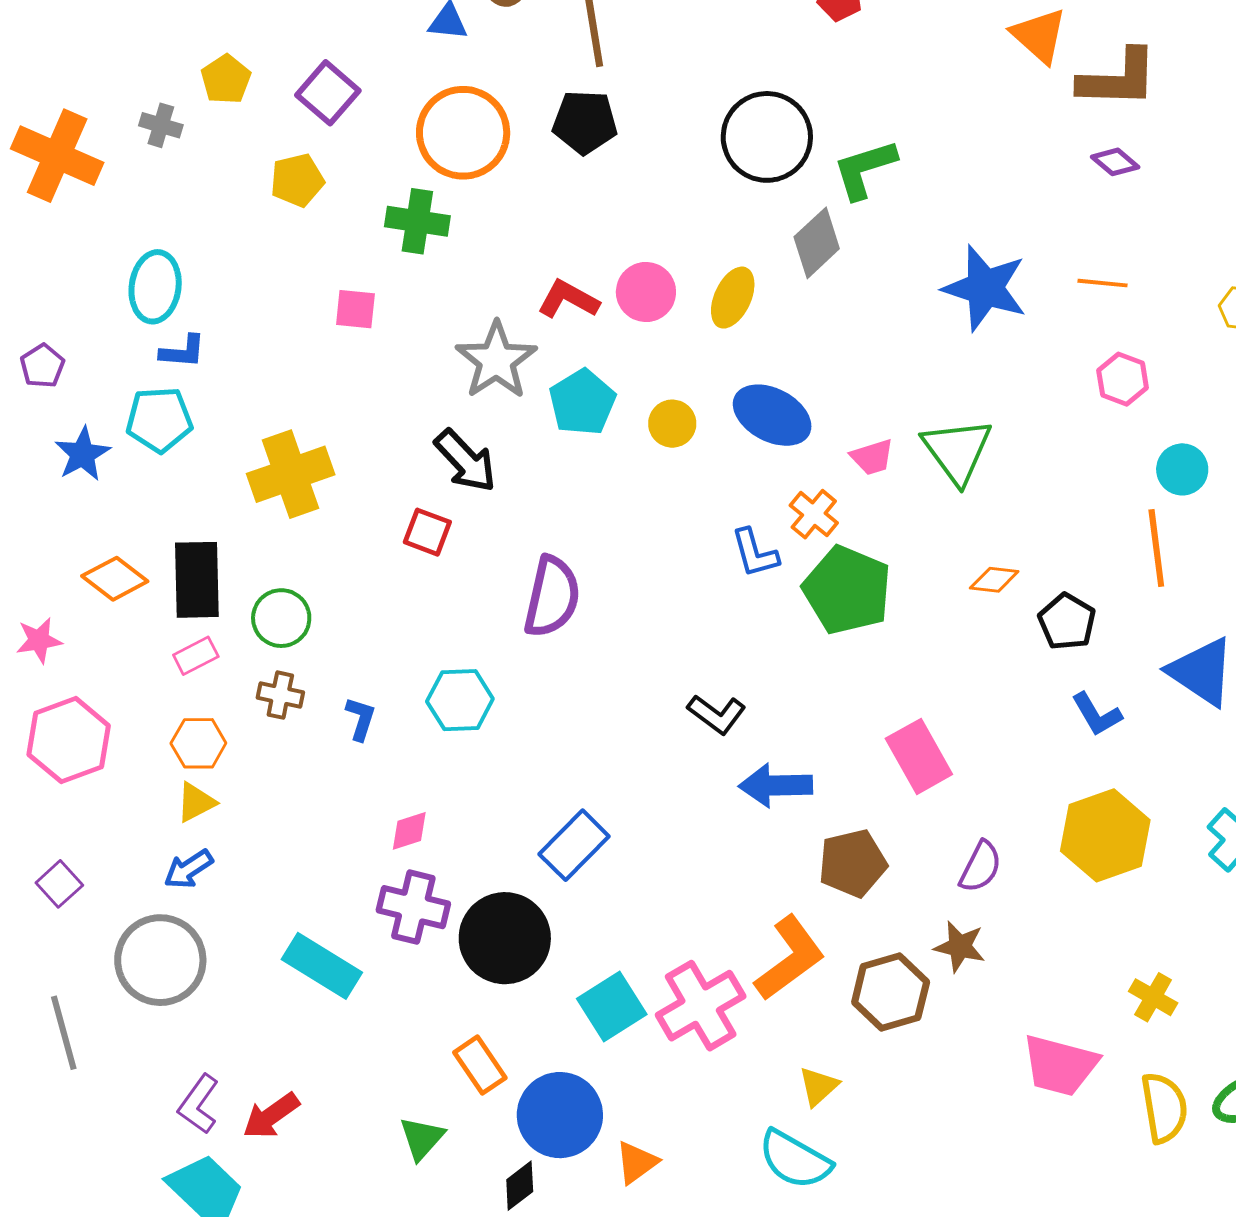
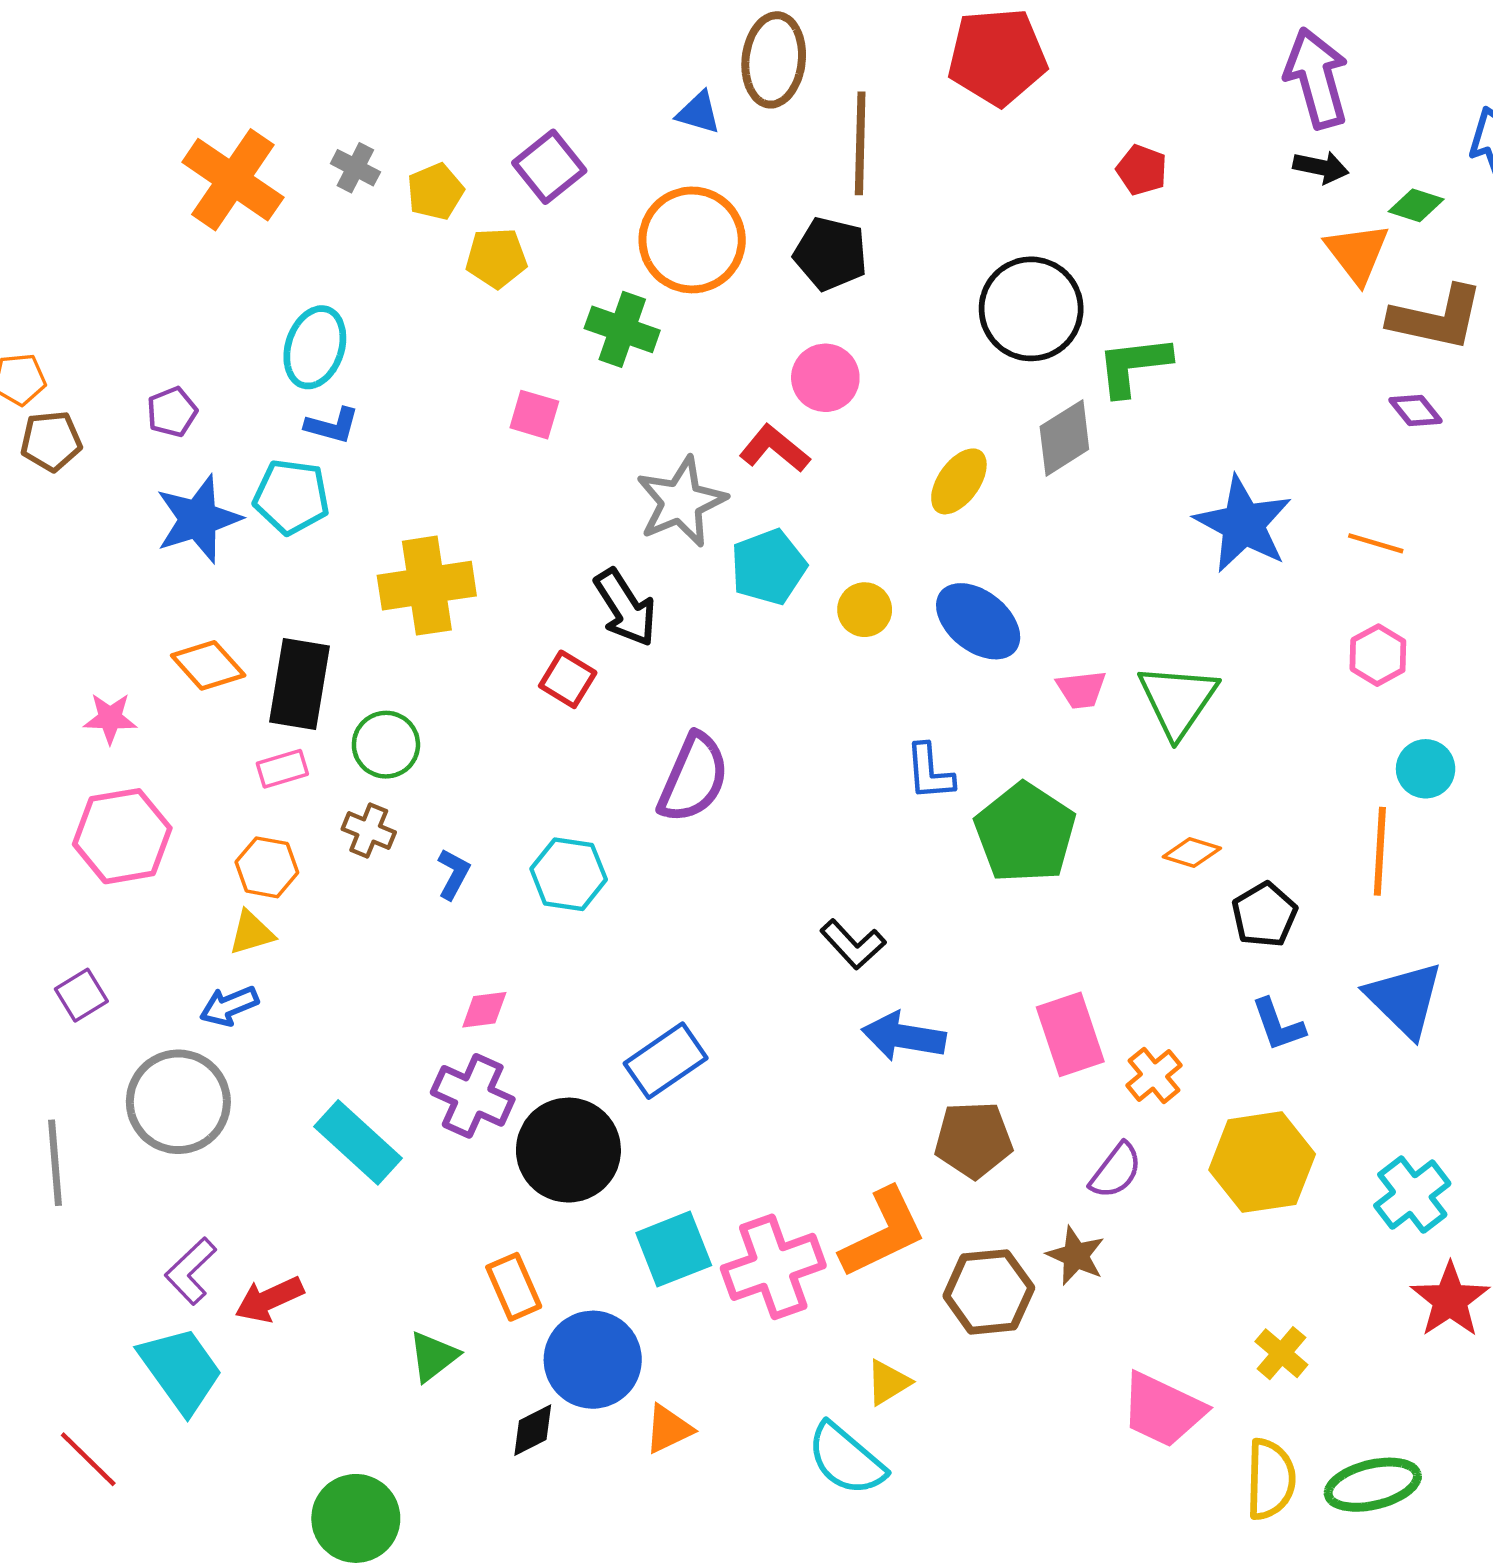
yellow pentagon: (226, 79) -> (435, 192), moved
pink circle: (646, 292) -> (825, 378), moved
blue star: (82, 454) -> (198, 519), size x1.4
orange cross: (814, 514) -> (1154, 1075), moved

